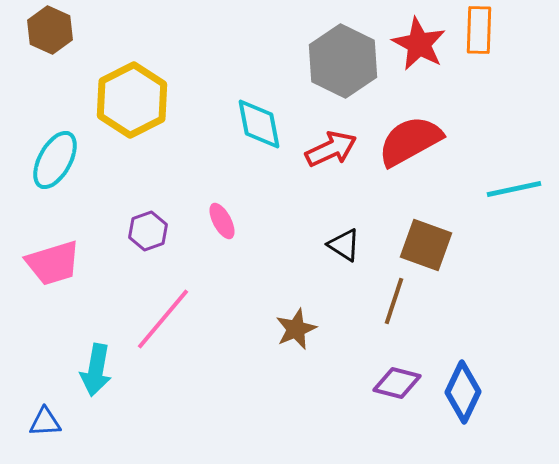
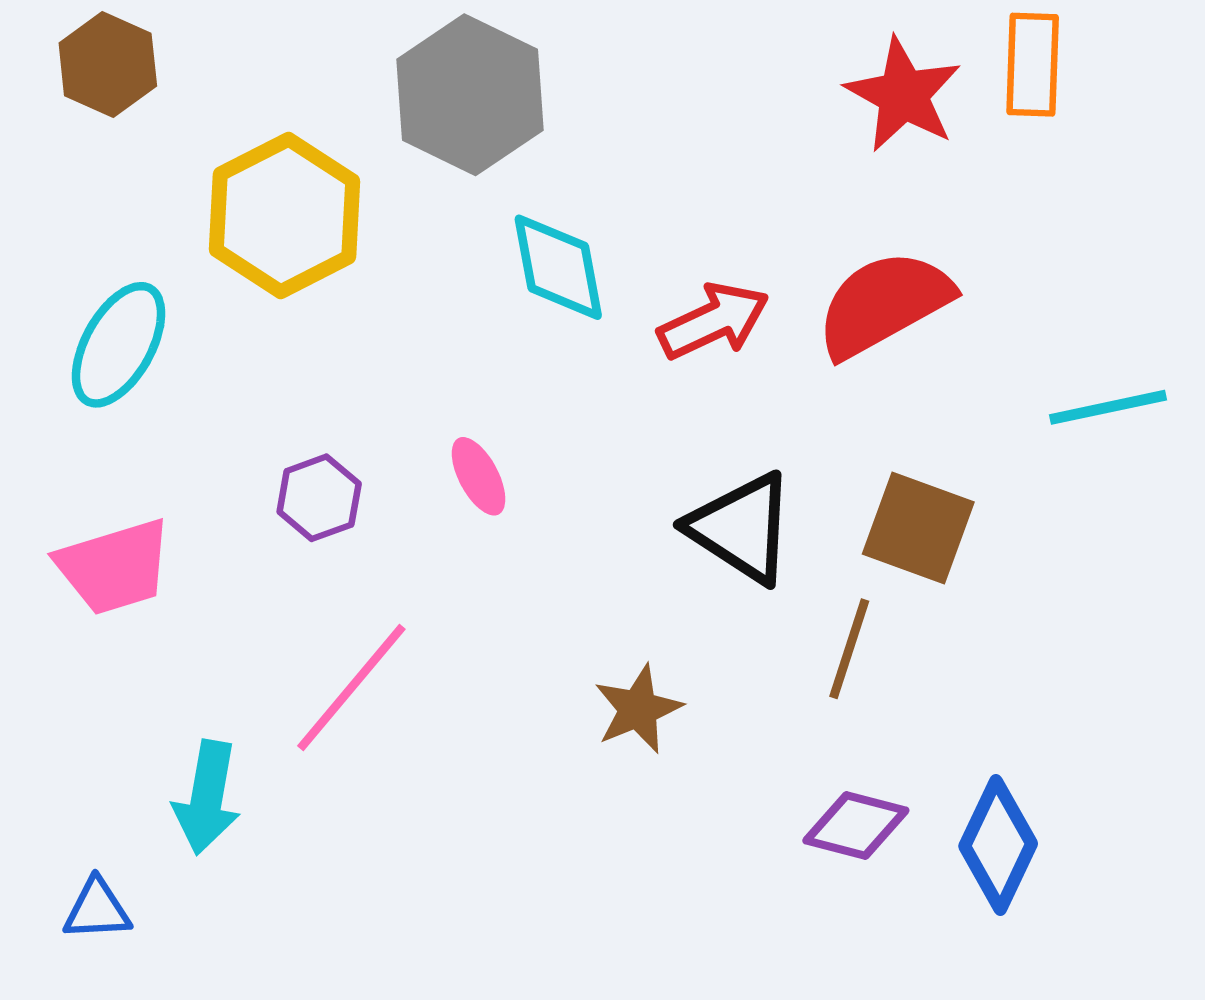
gray hexagon: (343, 61) -> (470, 95), moved
black triangle: (344, 245) -> (742, 528), size x1.6

